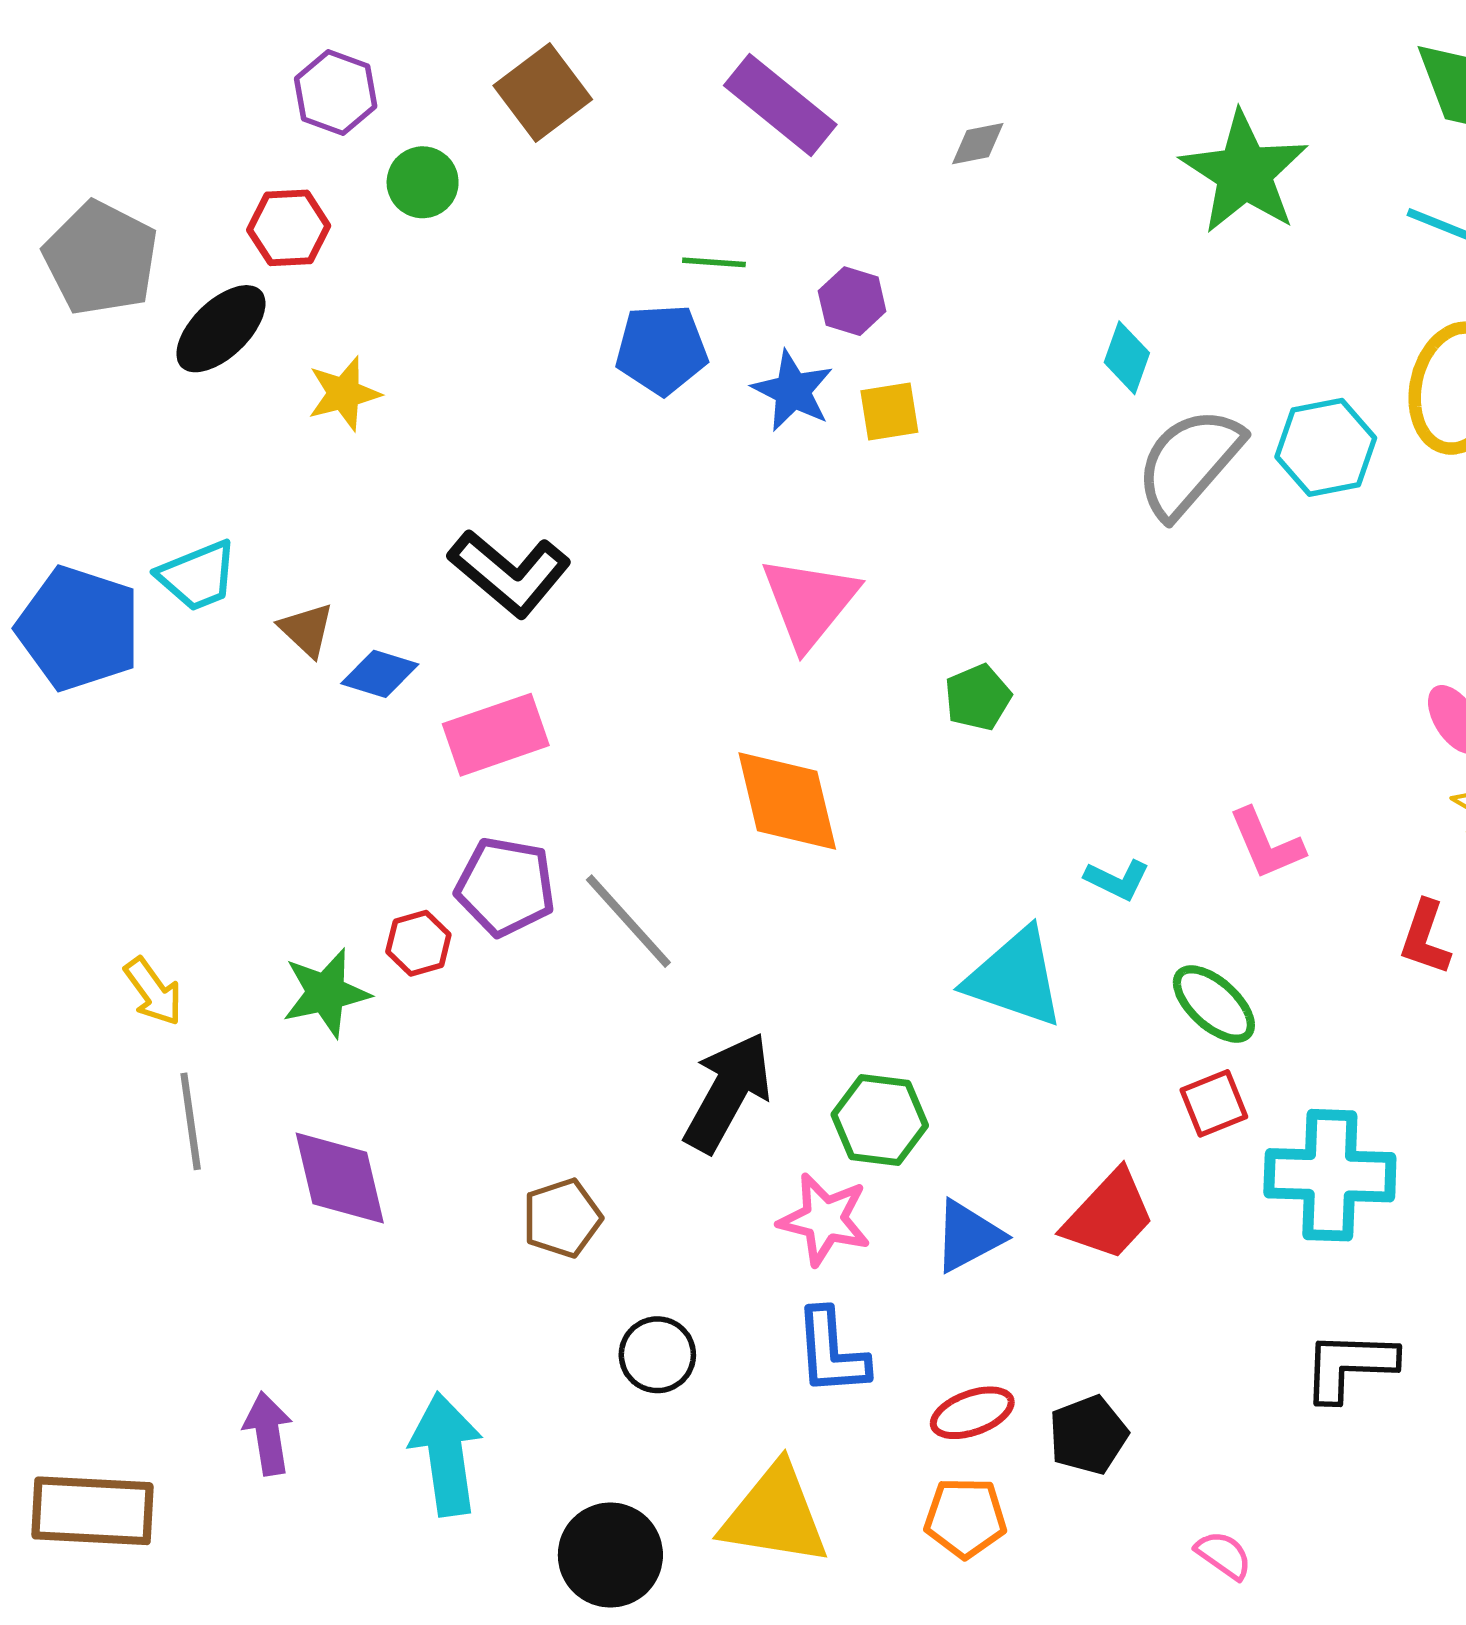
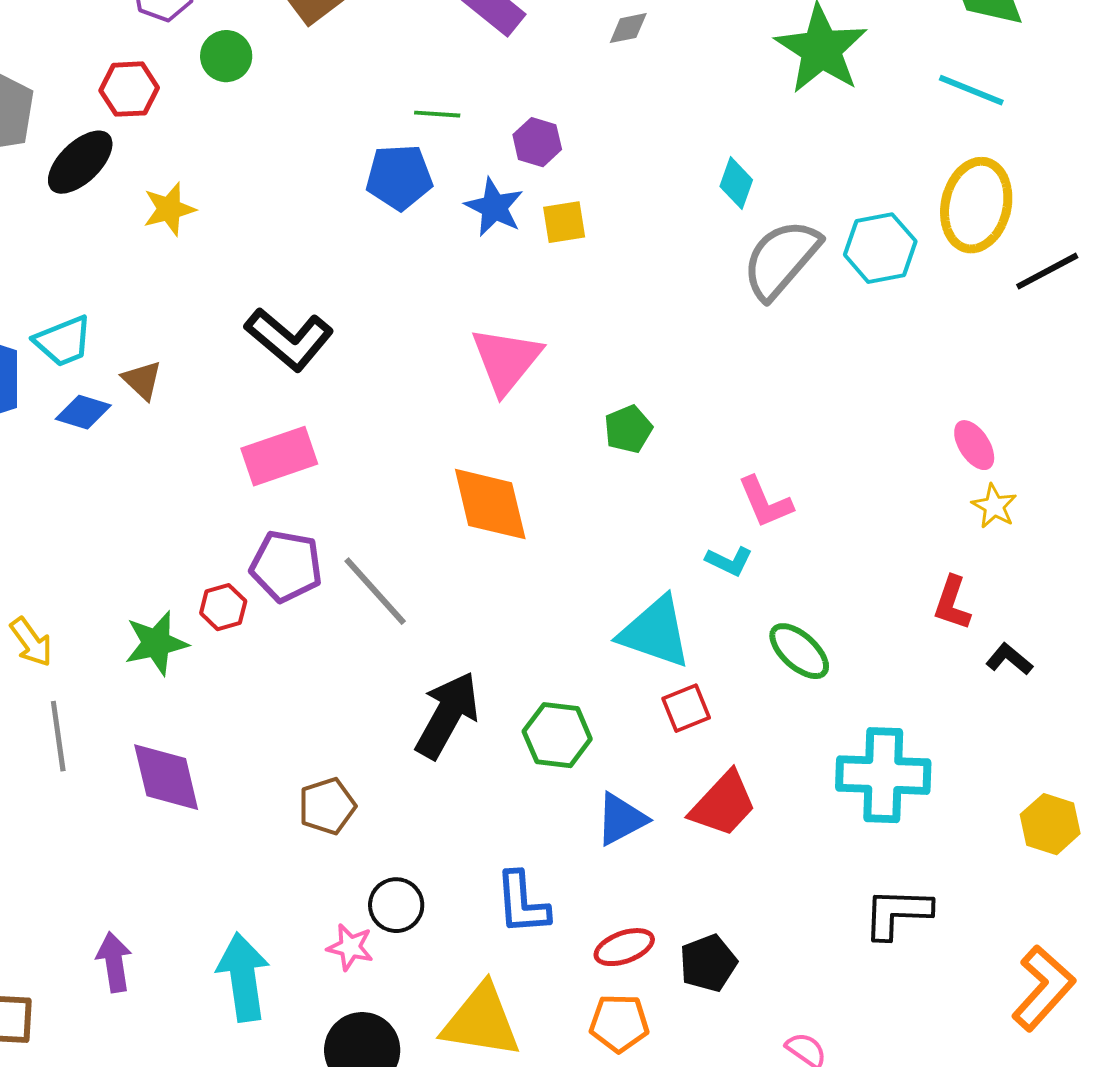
blue diamond: (380, 674) -> (83, 412), moved
pink L-shape: (1266, 844) -> (765, 502), moved
red square: (1214, 1103) -> (686, 708), moved
pink star: (824, 1219) -> (350, 947), moved, size x0.7

